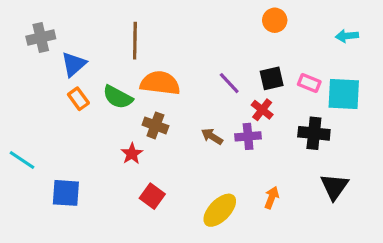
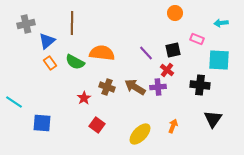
brown line: (135, 41) -> (72, 23), moved
pink rectangle: (309, 83) -> (197, 39), moved
brown cross: (155, 125) -> (107, 87), moved
brown arrow: (212, 136) -> (135, 87), size x1.5

